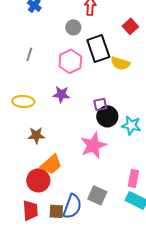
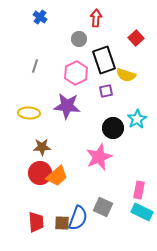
purple star: (61, 94) -> (67, 106), size x1.5
purple square: (100, 104) -> (106, 91), moved
cyan star: (131, 125) -> (137, 119), moved, turned 30
red circle: (38, 180) -> (40, 173), moved

